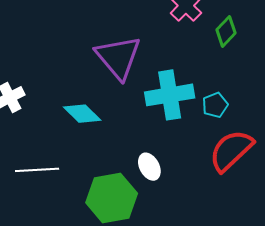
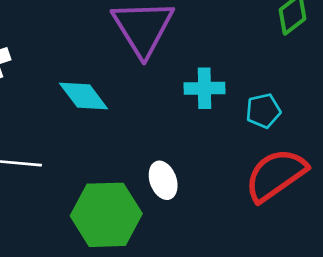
cyan cross: (170, 95) -> (204, 88), size x0.6

